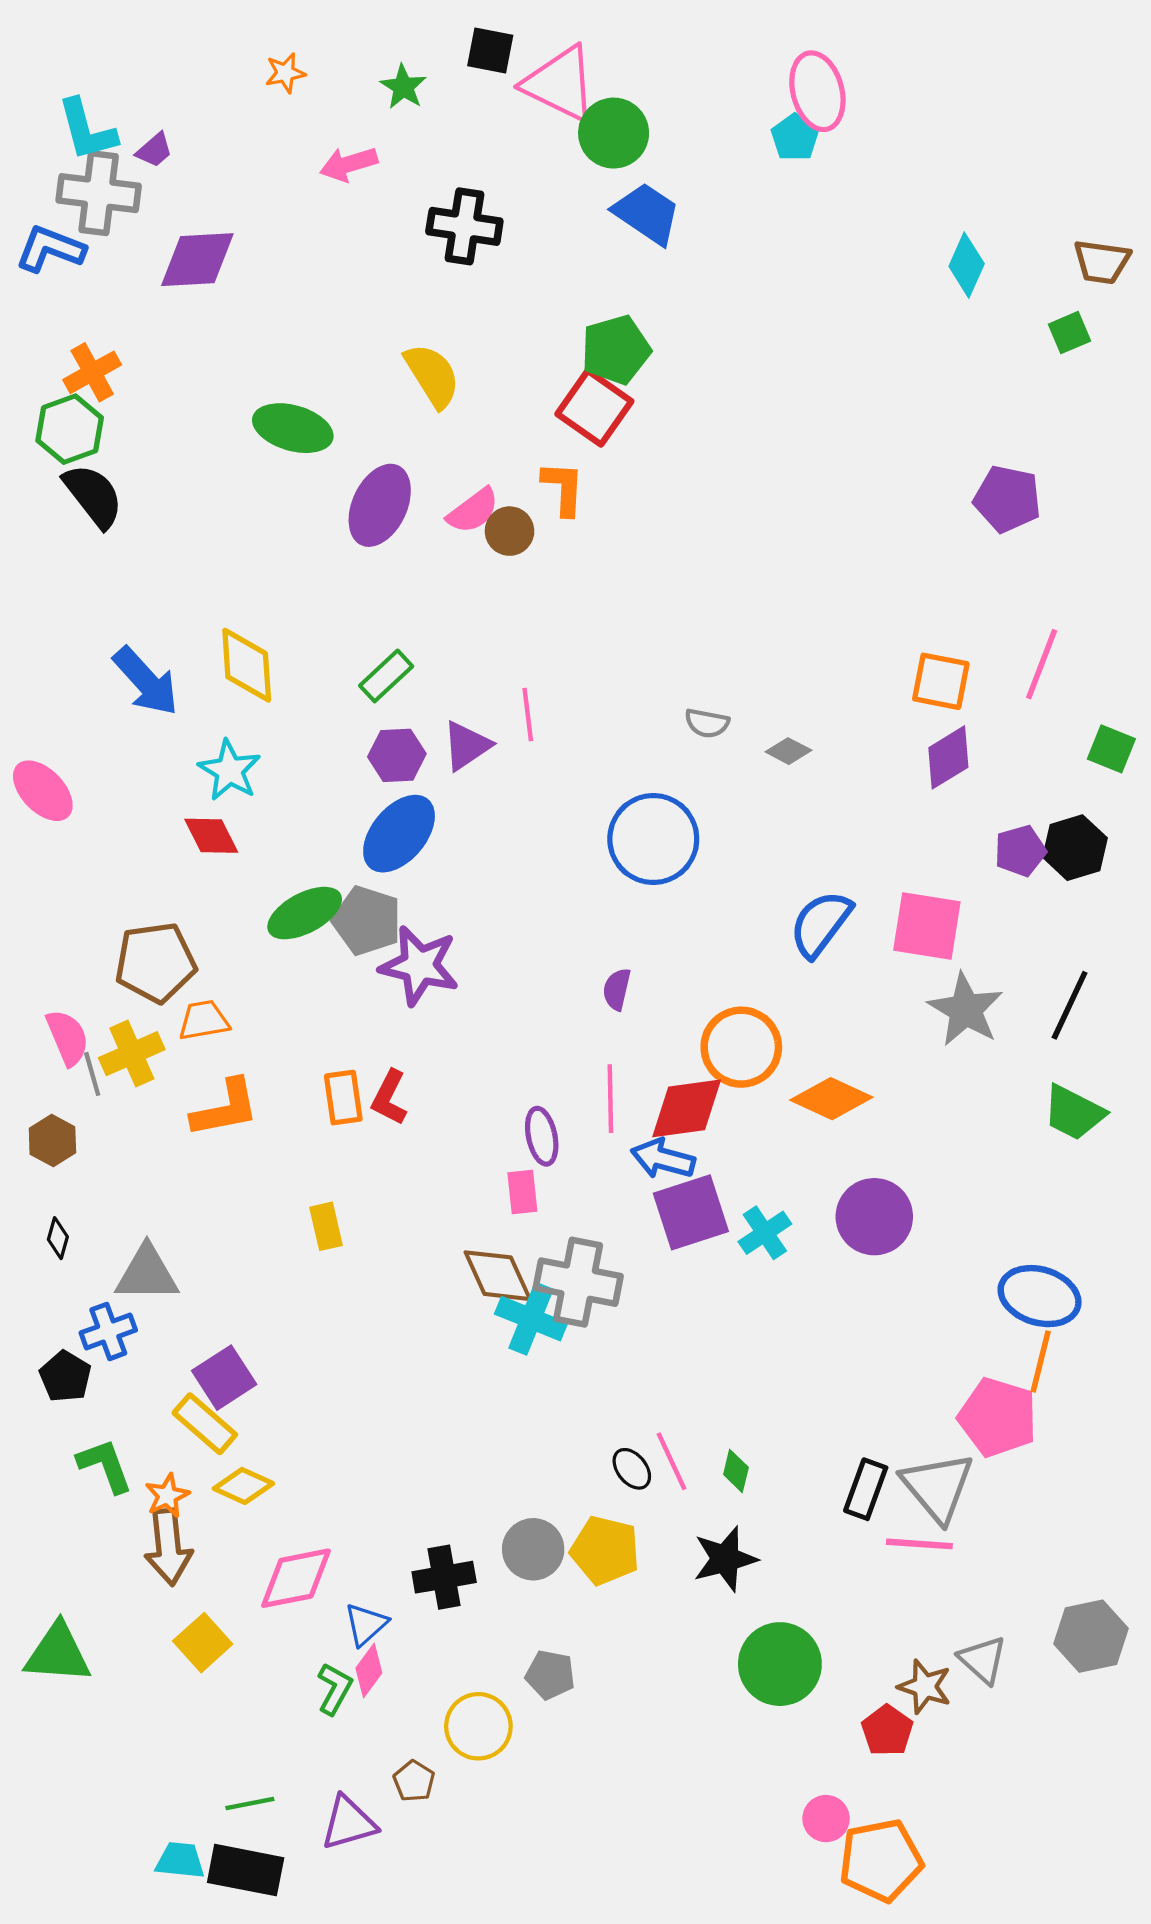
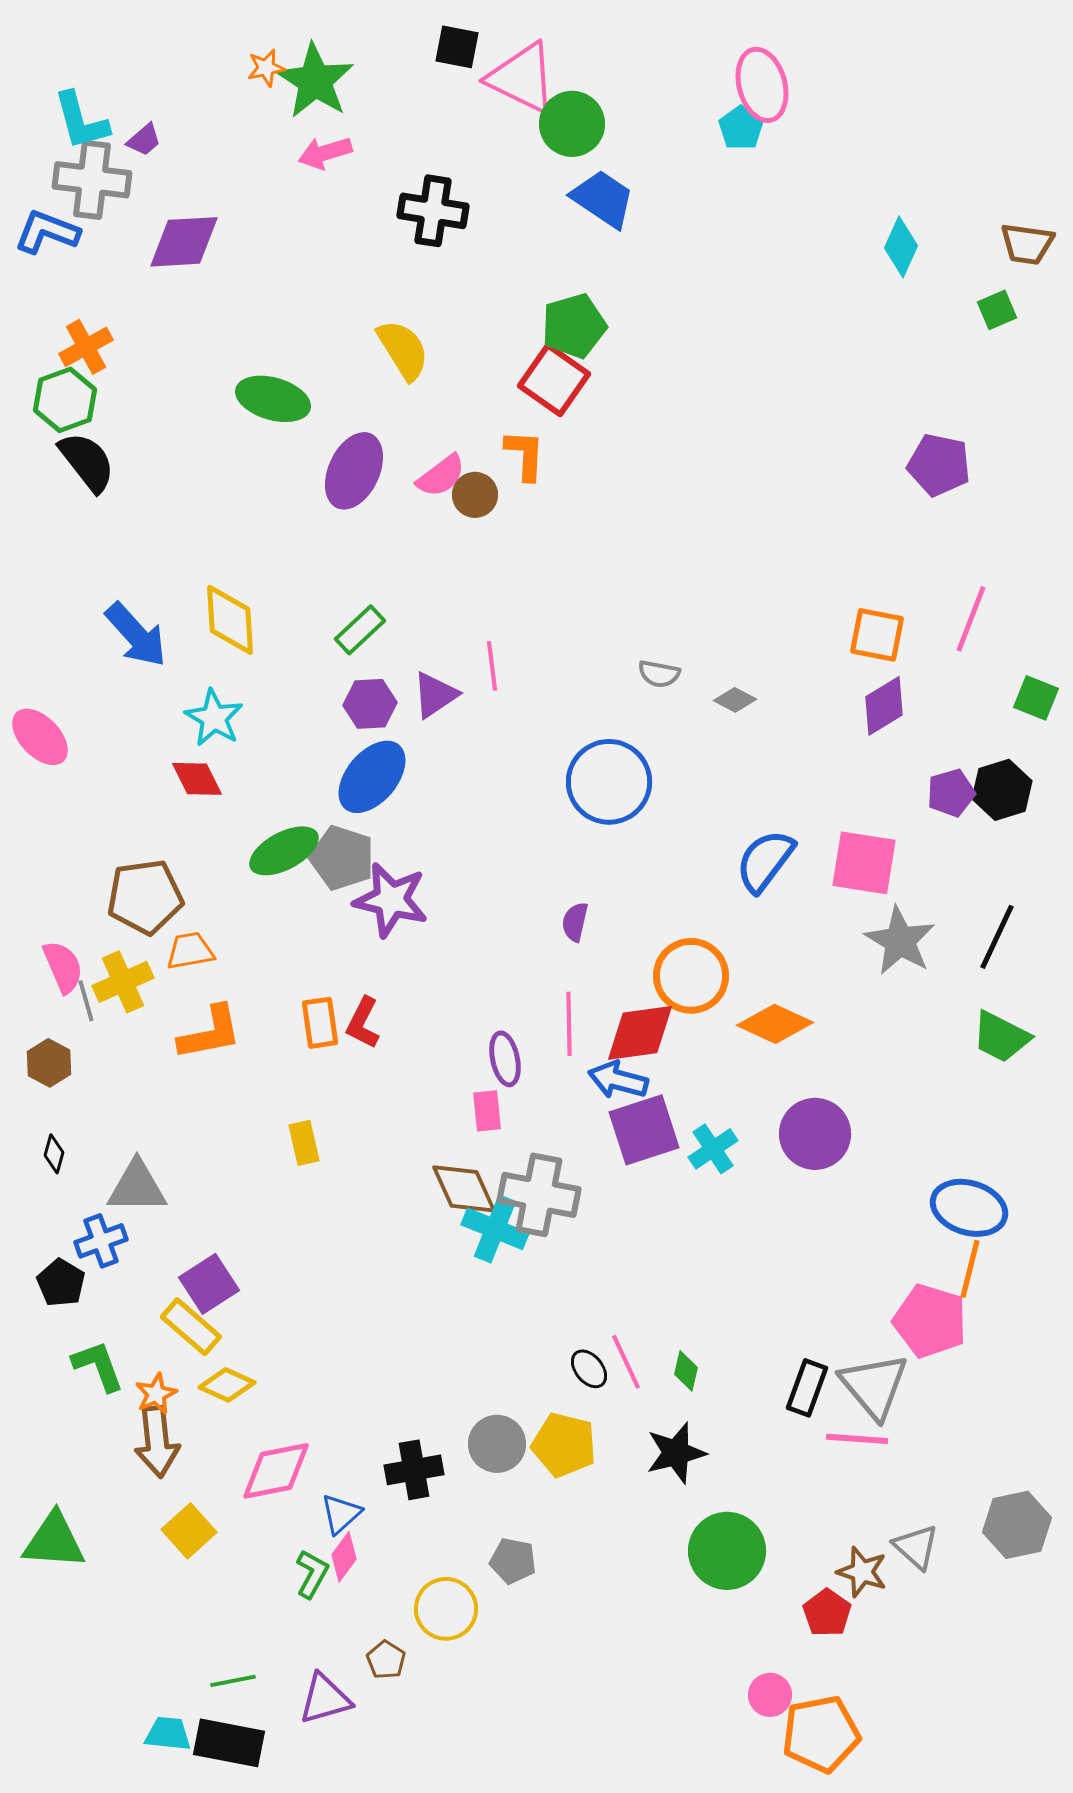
green star: (403, 87) -> (315, 81), moved, size x1.8

